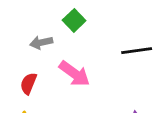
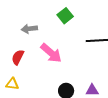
green square: (74, 20) -> (65, 16), moved

